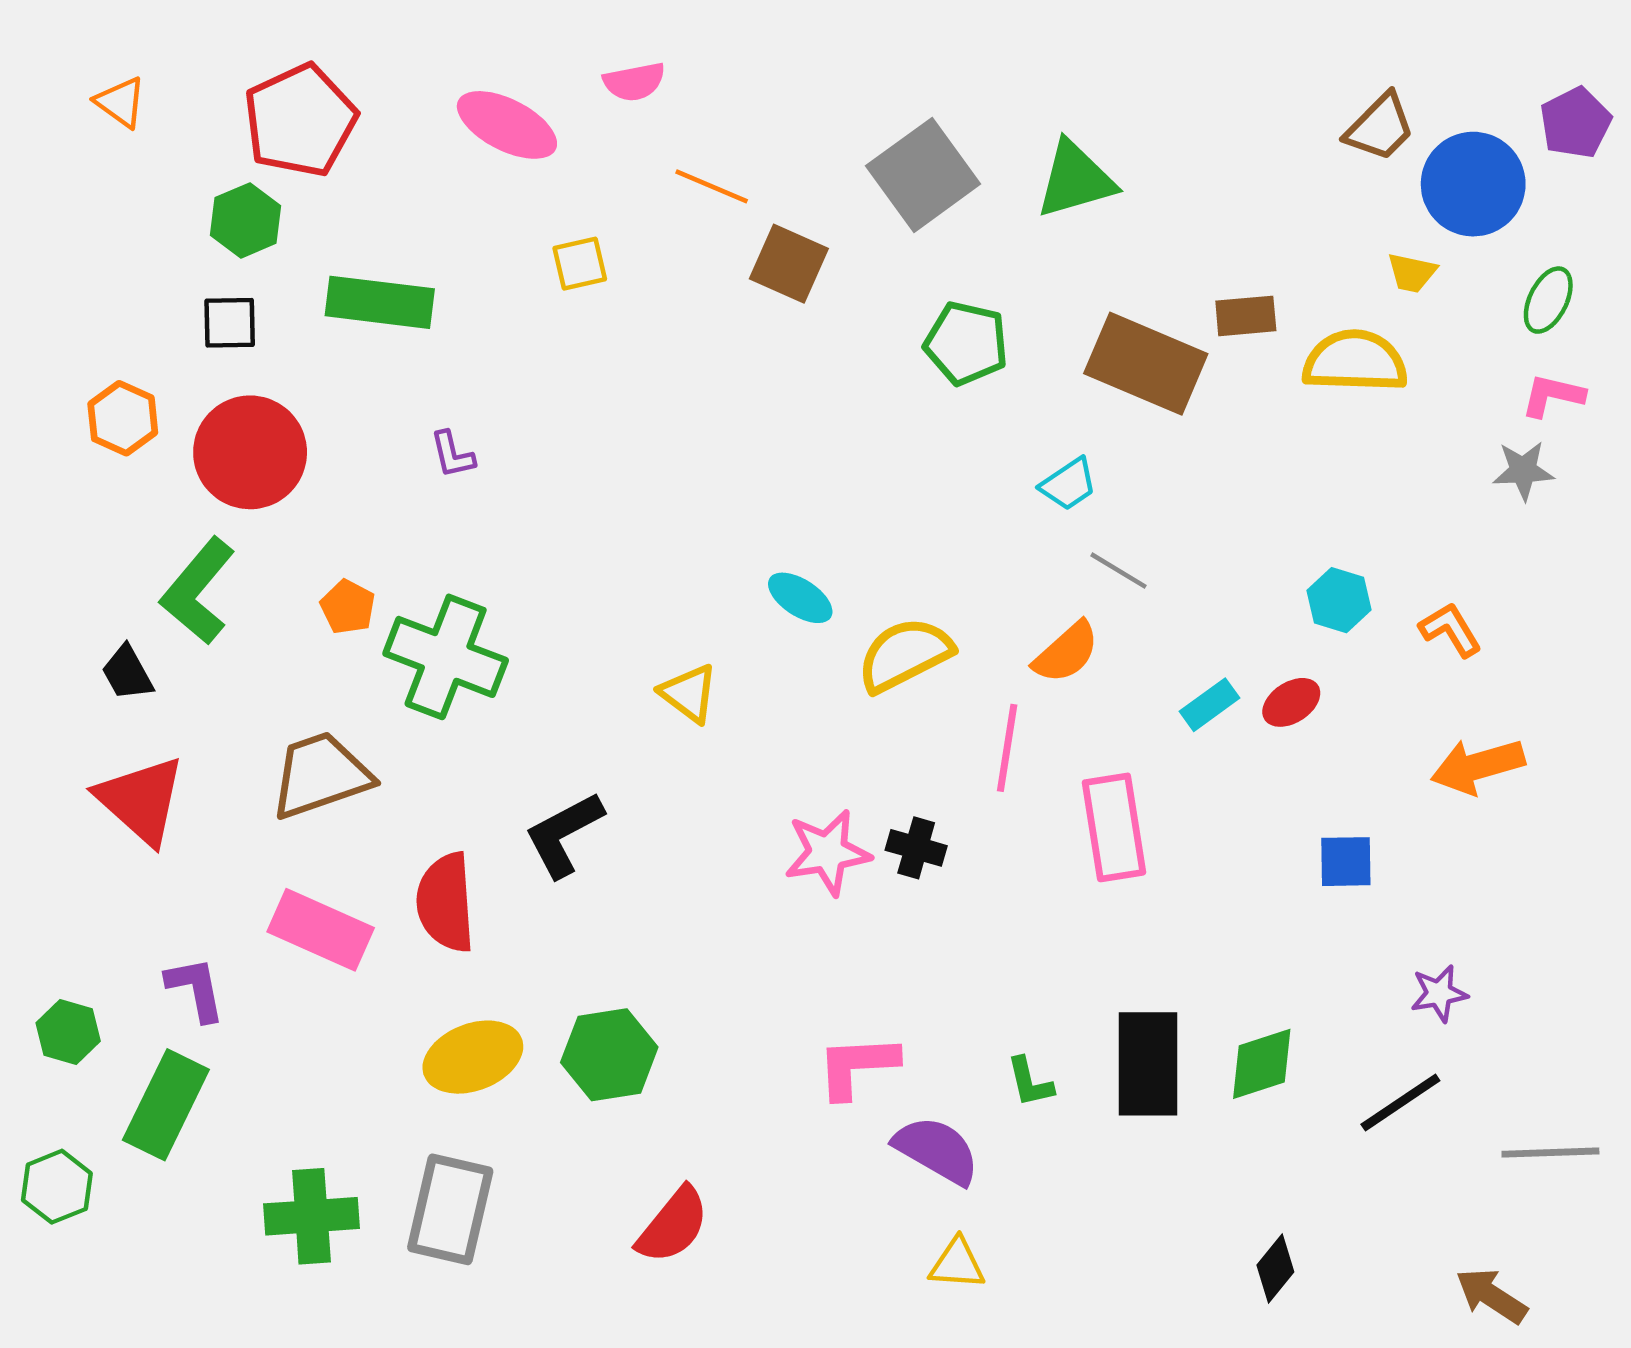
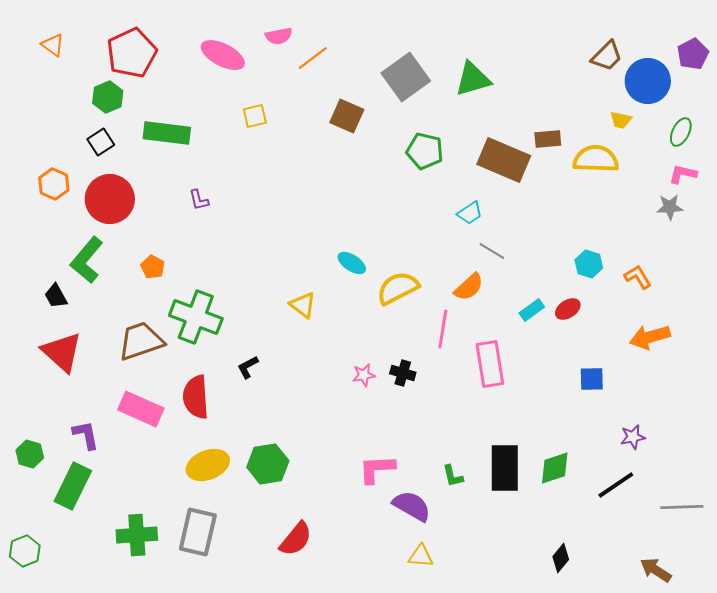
orange line: (712, 186) -> (313, 58), moved, turned -60
black square: (230, 323) -> (101, 142), turned -32
green cross: (446, 657) -> (196, 317), moved
black L-shape: (564, 834) -> (248, 367), size x0.6
pink star: (828, 852) -> (364, 375), size x0.6
green hexagon: (57, 1187) -> (25, 551), moved

